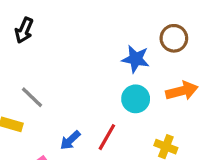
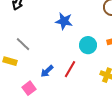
blue star: (136, 59) -> (64, 21), moved

